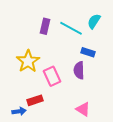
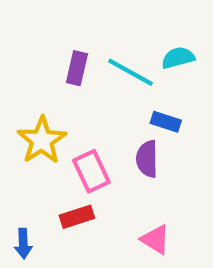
cyan semicircle: (94, 21) -> (178, 58), turned 42
red rectangle: (35, 100) -> (77, 217), moved
blue arrow: (19, 111) -> (23, 244), turned 96

